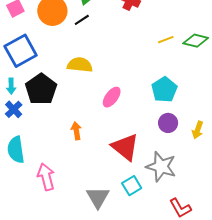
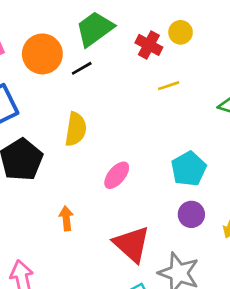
yellow line: (166, 40) -> (169, 86), moved
yellow semicircle: (80, 65) -> (76, 129), turned 90

